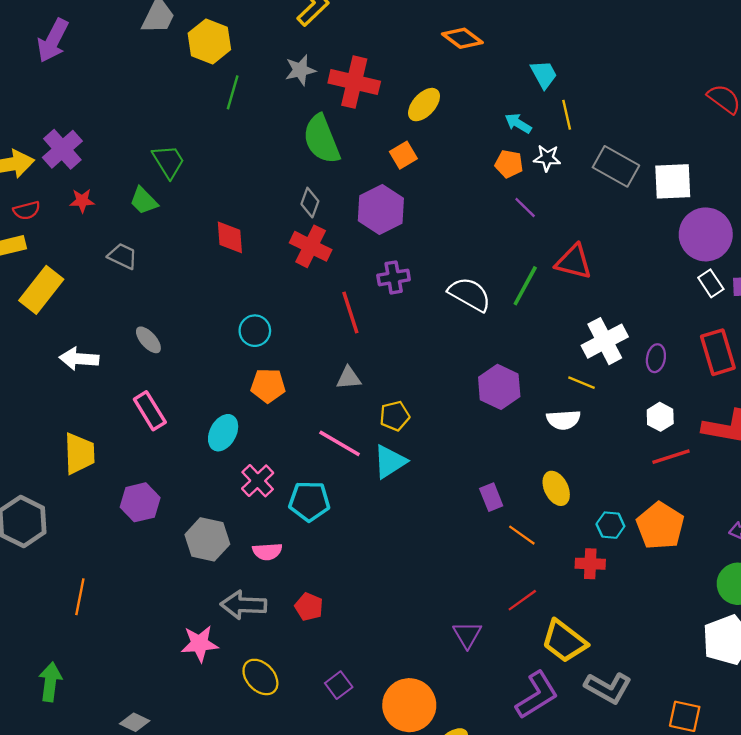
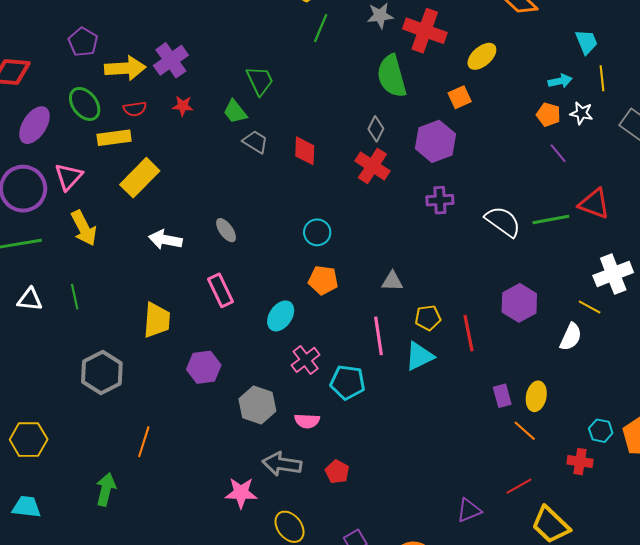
cyan arrow: (518, 123) -> (560, 81), turned 130
gray trapezoid: (123, 256) -> (255, 142), moved
green line: (525, 286) -> (551, 220), turned 45
red line: (350, 312) -> (469, 333), moved
white semicircle: (563, 420) -> (571, 337), turned -68
pink line: (340, 443) -> (379, 336), turned 45
yellow ellipse: (556, 488) -> (536, 396), moved, turned 32
purple triangle: (467, 635) -> (469, 510), turned 32
green arrow: (50, 682) -> (106, 489), moved

